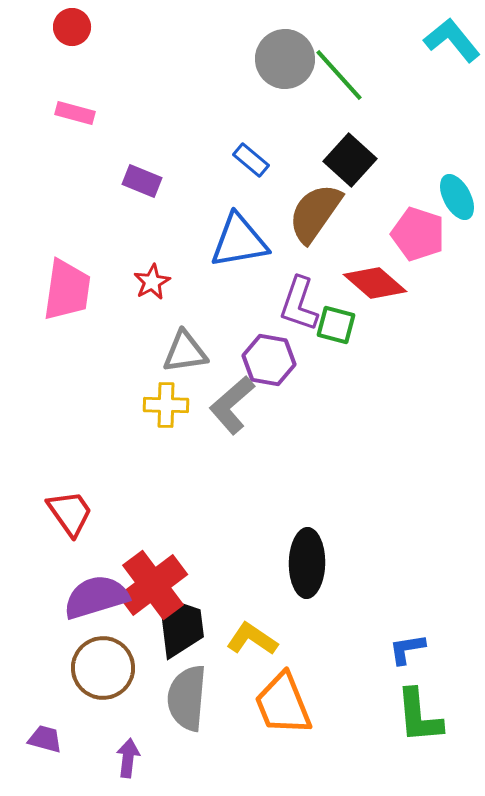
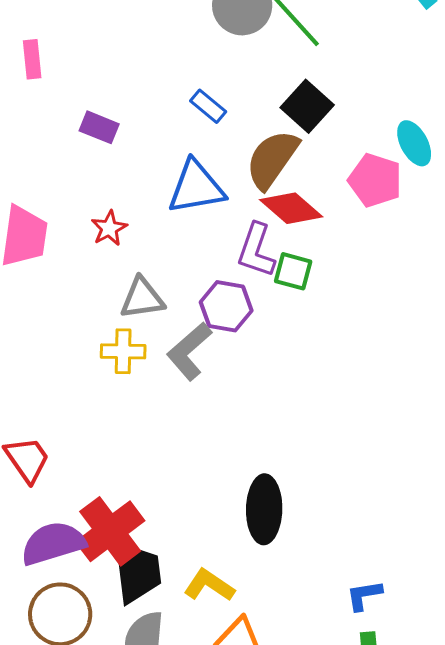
pink rectangle: (75, 113) -> (32, 59), turned 69
red diamond: (375, 283) -> (291, 208), moved

